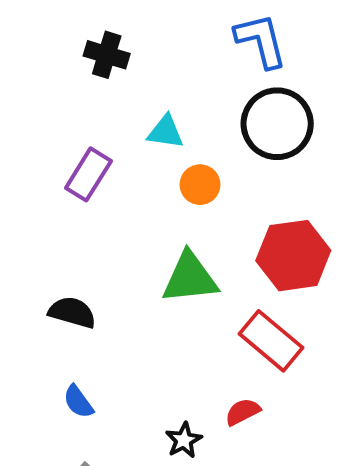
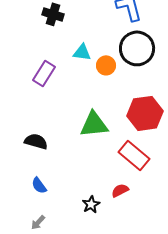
orange circle: (200, 185) -> (106, 65), moved

